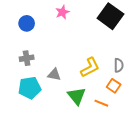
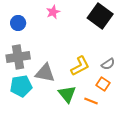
gray cross: (27, 58) -> (18, 57), size x1.6
gray semicircle: (119, 65) -> (108, 64), turned 56
gray triangle: (54, 75) -> (45, 73), size x1.5

